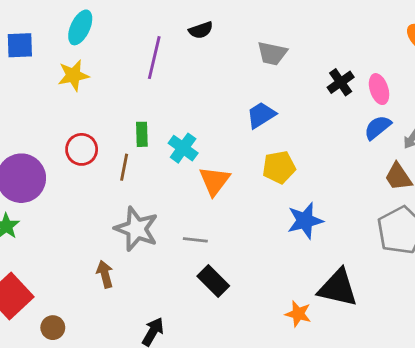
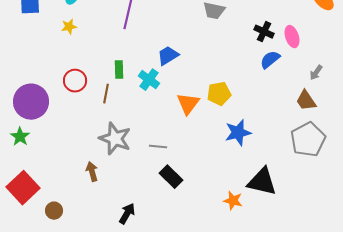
yellow star: (73, 75) -> (69, 27), size x0.7
black cross: (341, 82) -> (264, 32), turned -30
blue trapezoid: (261, 115) -> (168, 56), moved
blue semicircle: (378, 127) -> (270, 60), moved
orange triangle: (215, 181) -> (188, 104), moved

